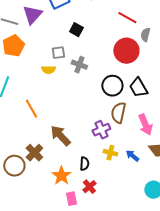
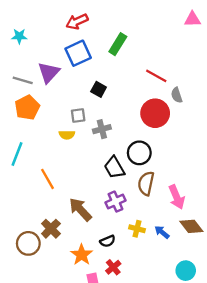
gray semicircle: (145, 35) -> (177, 95), turned -32
gray cross: (79, 65) -> (102, 129), turned -35
black trapezoid: (138, 88) -> (114, 168), moved
purple cross: (101, 130) -> (115, 202), moved
black semicircle: (84, 164) -> (108, 241), turned 64

